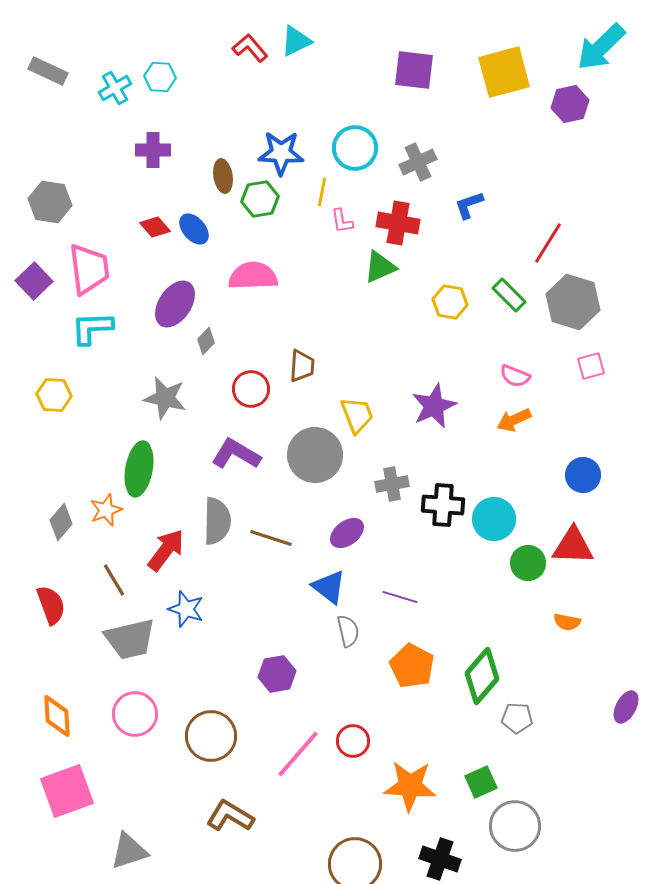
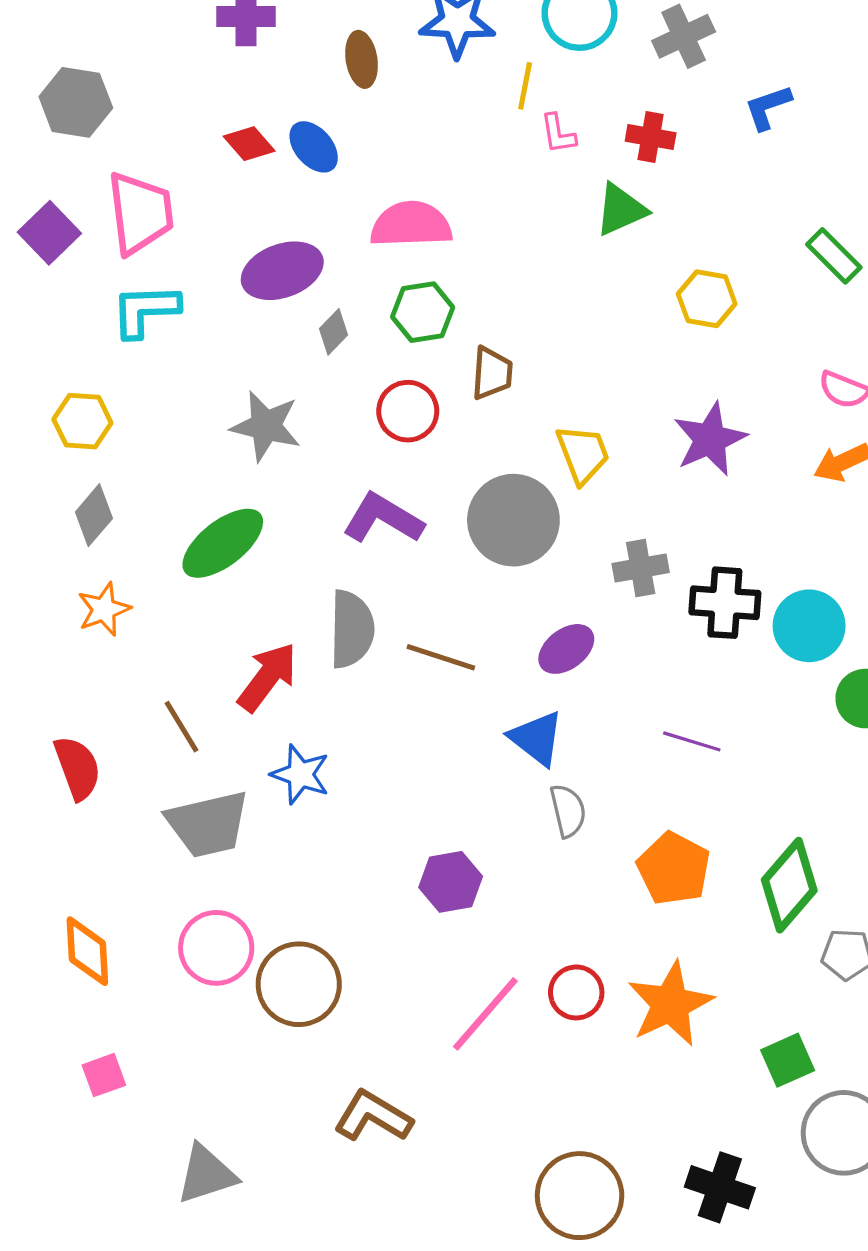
green hexagon: (260, 199) -> (423, 312), moved
red cross: (398, 223) -> (651, 137), size x0.7
yellow hexagon: (450, 302) -> (707, 299), moved
purple ellipse: (175, 304) -> (282, 271), turned 36
green ellipse: (139, 469) -> (223, 543), turned 42
orange star: (106, 510) -> (104, 609), moved
gray diamond: (61, 522) -> (94, 515), moved
purple line: (400, 597) -> (692, 741), moved
brown circle: (211, 736) -> (299, 984), moved
orange star: (410, 786) -> (670, 1004), moved, turned -30
pink square: (67, 791) -> (104, 1075), size x0.5

